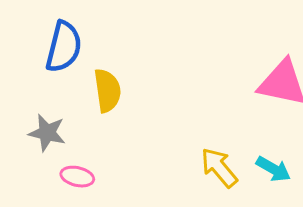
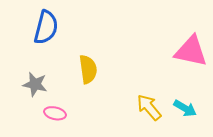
yellow semicircle: (107, 91) -> (88, 69), moved

